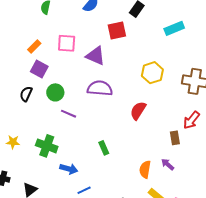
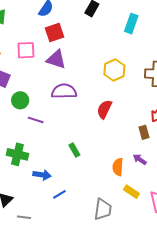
cyan rectangle: (174, 28) -> (131, 24), turned -42
red square: (117, 30) -> (55, 32), moved

